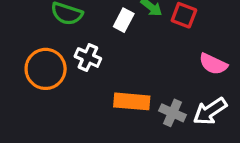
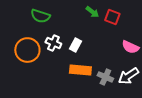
white rectangle: (124, 20) -> (75, 45), moved

